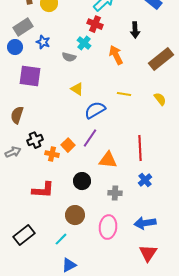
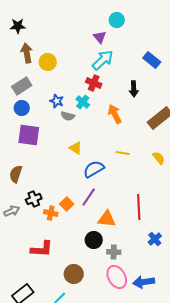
blue star: (43, 42) -> (57, 101), moved
blue circle: (15, 47) -> (22, 108), moved
blue cross: (145, 180) -> (155, 239), moved
black circle: (82, 181) -> (94, 240), moved
pink ellipse: (108, 227) -> (117, 277), moved, turned -35

